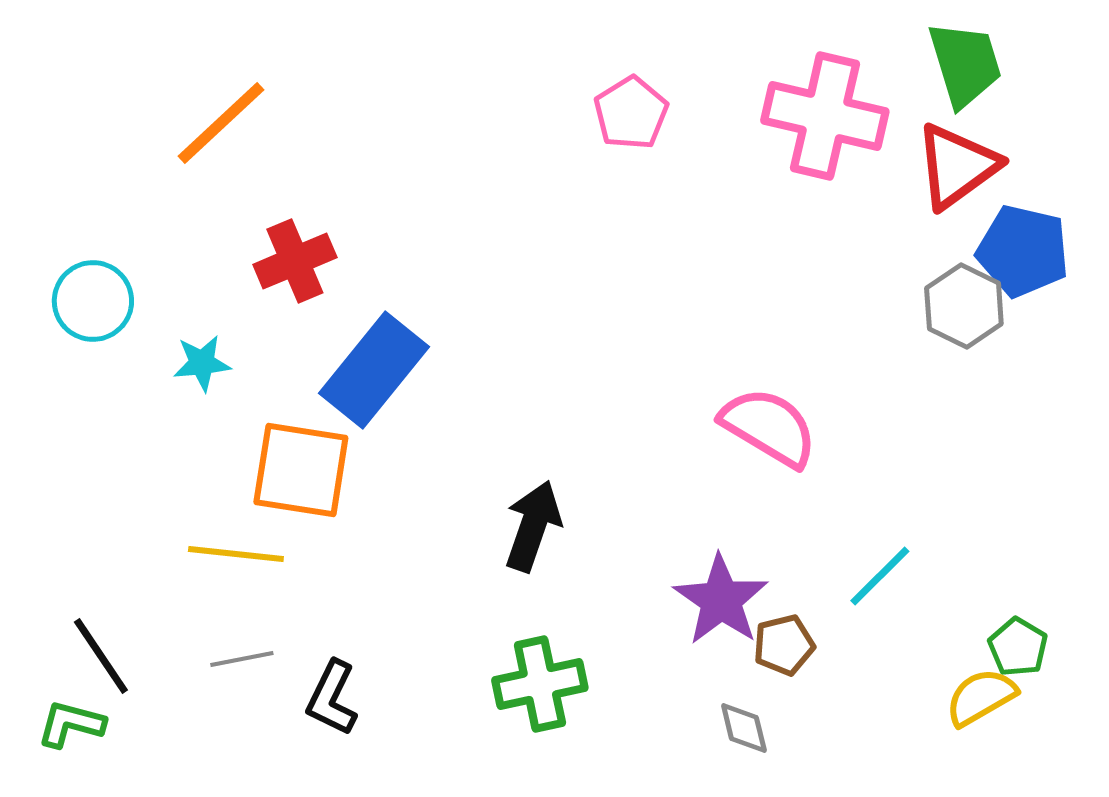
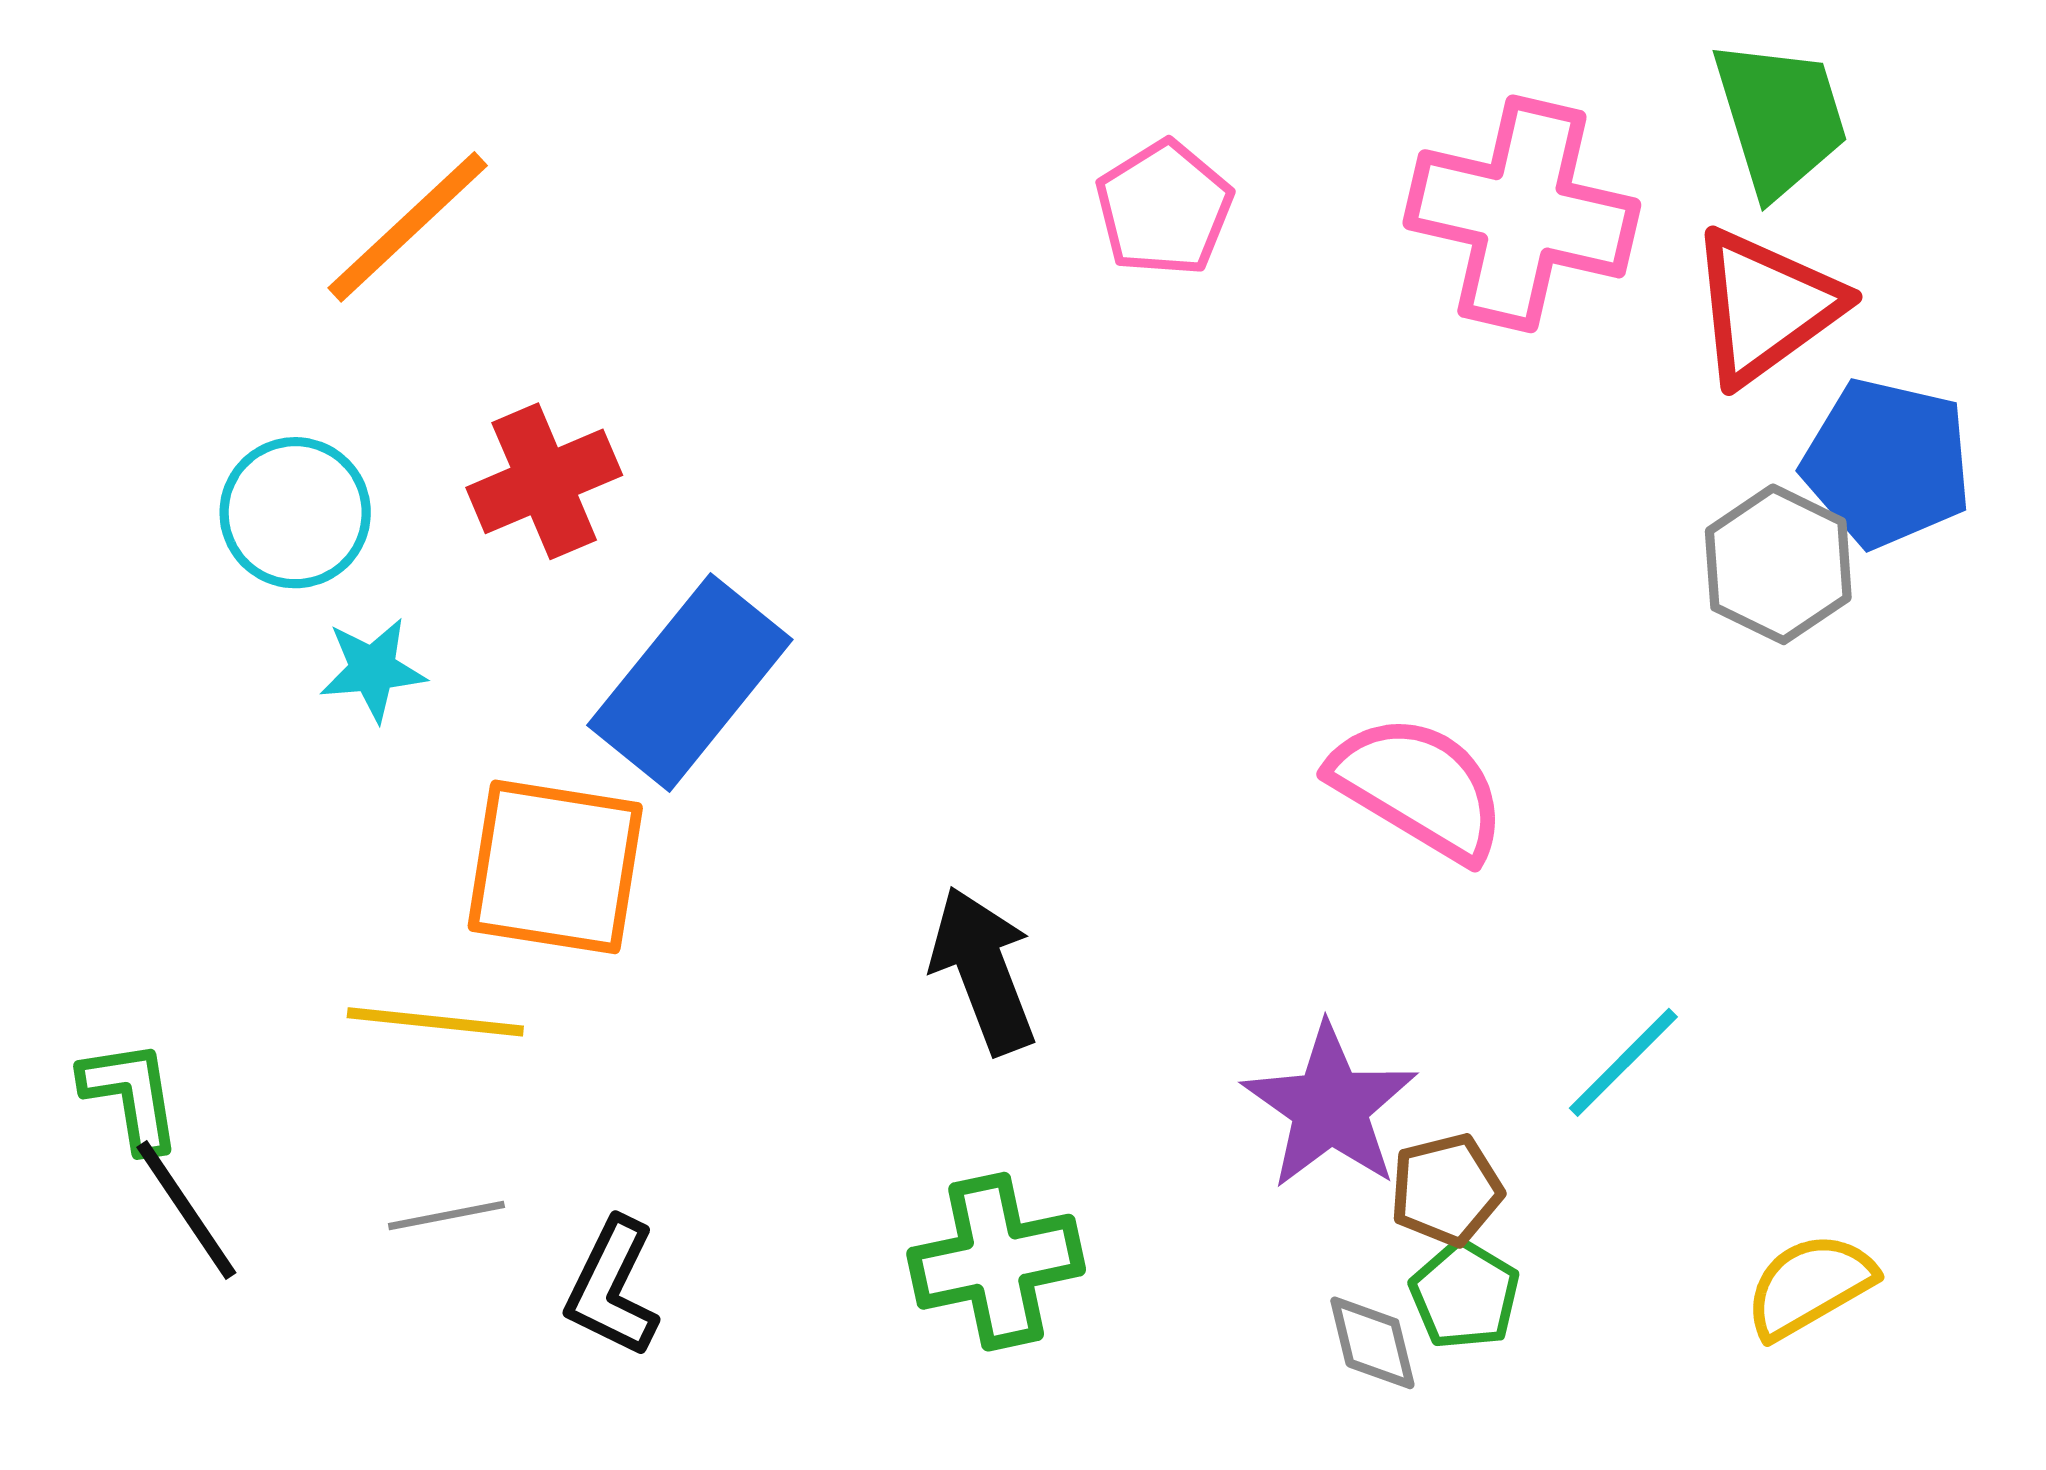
cyan circle: (93, 301) -> (295, 513), moved
black arrow: (533, 526) -> (983, 970), turned -40
green pentagon: (1018, 647) -> (1465, 1295), moved
green L-shape: (71, 724) -> (131, 1096), moved, turned 66

